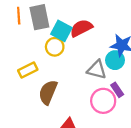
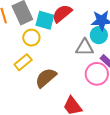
yellow circle: (55, 47) -> (31, 38), moved
brown semicircle: (48, 92) -> (46, 78), turned 40

